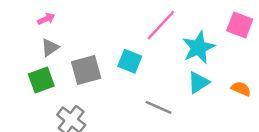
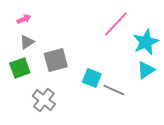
cyan square: (130, 61) -> (92, 78), moved

